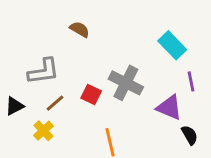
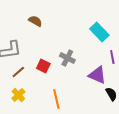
gray cross: (126, 83) -> (67, 58), size x0.7
yellow cross: (43, 131) -> (18, 95), moved

